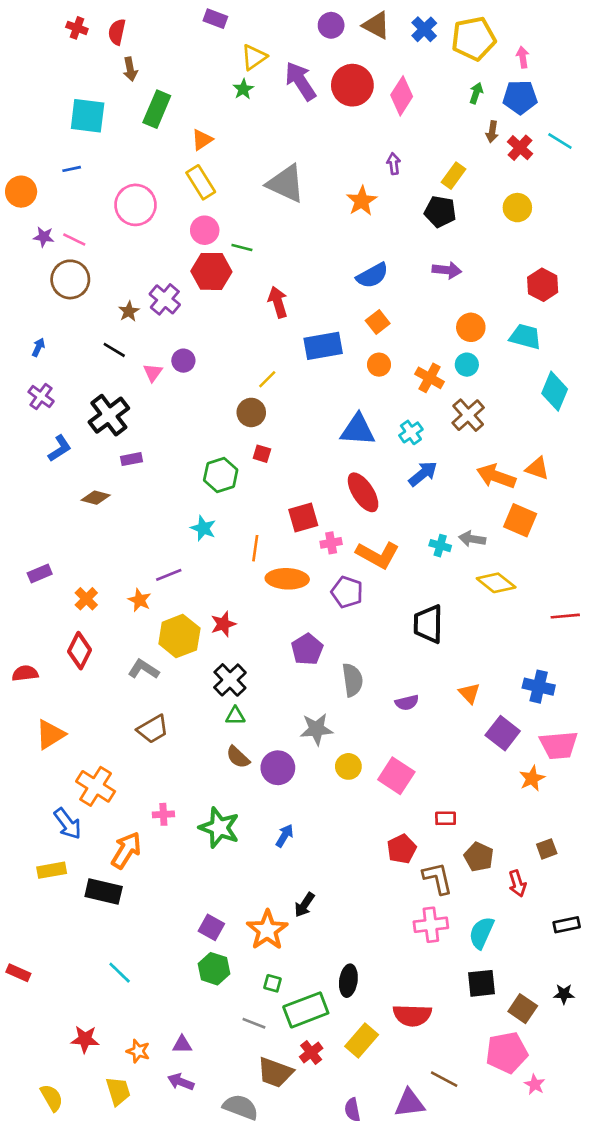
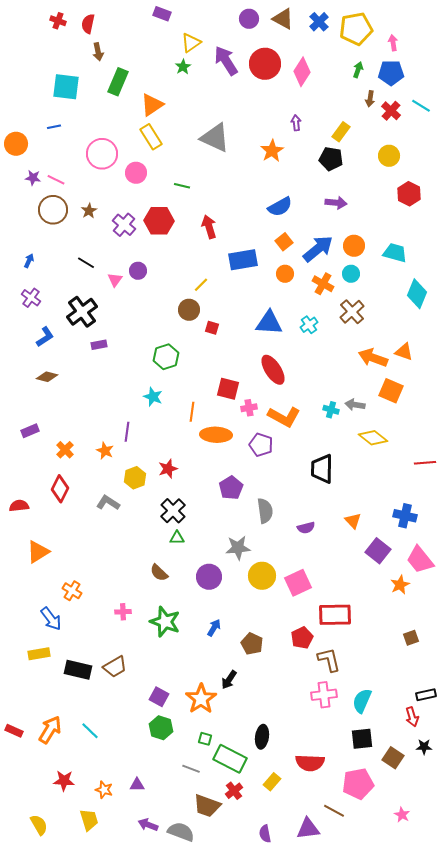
orange triangle: (202, 140) -> (152, 105), size x1.4
pink circle: (205, 230) -> (136, 173), moved
red hexagon: (211, 271) -> (159, 221), moved
red hexagon: (543, 285) -> (409, 194), moved
brown star: (129, 311) -> (89, 211), moved
red square: (262, 454) -> (212, 328), moved
blue arrow: (423, 474) -> (318, 249), moved, size x1.4
brown diamond: (96, 498) -> (47, 377), moved
red square: (303, 518) -> (228, 389), turned 30
purple line: (169, 575) -> (127, 432), turned -60
yellow hexagon: (179, 636) -> (135, 478), size x0.7
brown trapezoid: (153, 729) -> (115, 667), moved
pink trapezoid: (559, 745) -> (420, 560), turned 56
brown semicircle: (238, 757) -> (159, 573), moved
yellow circle: (348, 766) -> (262, 576), size x1.4
pink square: (396, 776) -> (298, 583), turned 32
orange cross: (96, 786) -> (72, 591), size x0.7
red rectangle: (446, 818) -> (335, 615), size x2.0
orange arrow: (126, 850) -> (50, 730), moved
brown pentagon: (479, 857) -> (252, 644), moved
red arrow: (517, 884) -> (412, 717), moved
green rectangle: (306, 1010) -> (230, 759), turned 48
yellow rectangle: (362, 1041) -> (272, 782), size x0.7
pink pentagon: (507, 1053) -> (358, 784), moved
purple arrow: (181, 1082) -> (148, 825), moved

